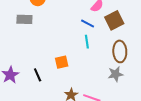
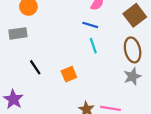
brown square: (114, 20) -> (135, 15), moved
black line: (38, 75) -> (35, 67), moved

